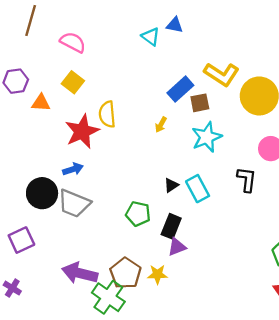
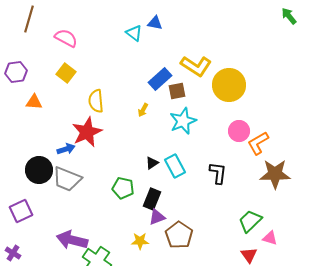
orange triangle: (41, 103) -> (34, 102), moved
red star: (82, 131) -> (87, 132), moved
black L-shape: (247, 179) -> (218, 173), moved
brown pentagon: (125, 273) -> (179, 235), moved

